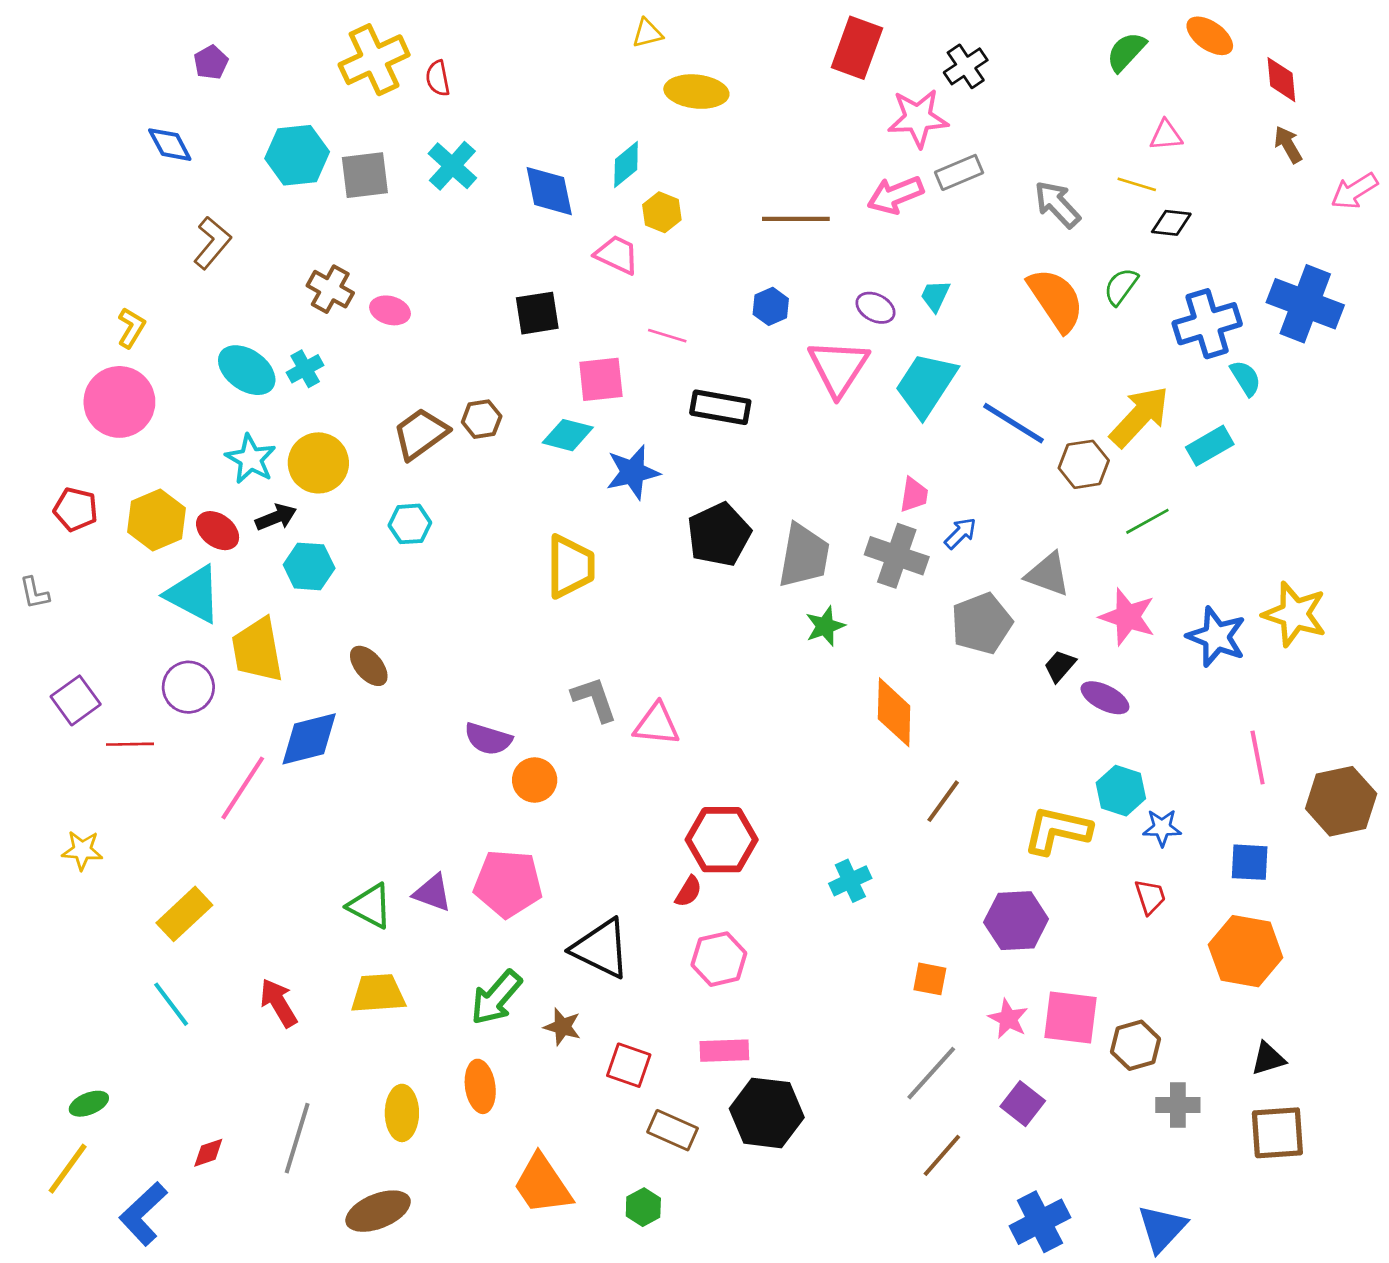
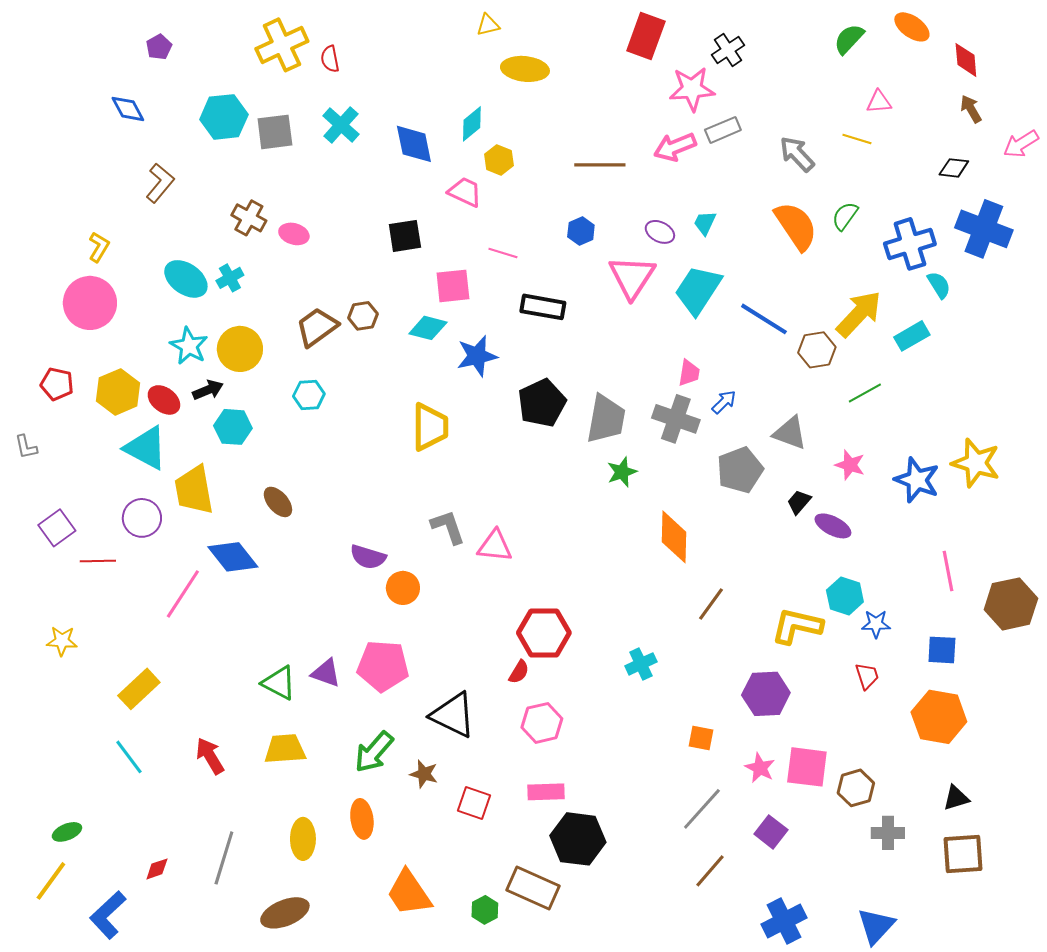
black diamond: (1171, 223) -> (954, 168), moved
pink star: (1128, 617) -> (850, 465), size x0.7
blue diamond: (309, 739) -> (233, 557), turned 66
brown rectangle: (673, 1130) -> (533, 888), moved, size x1.4

